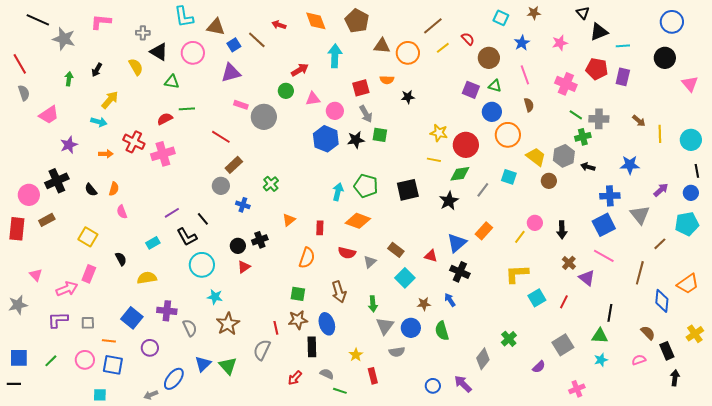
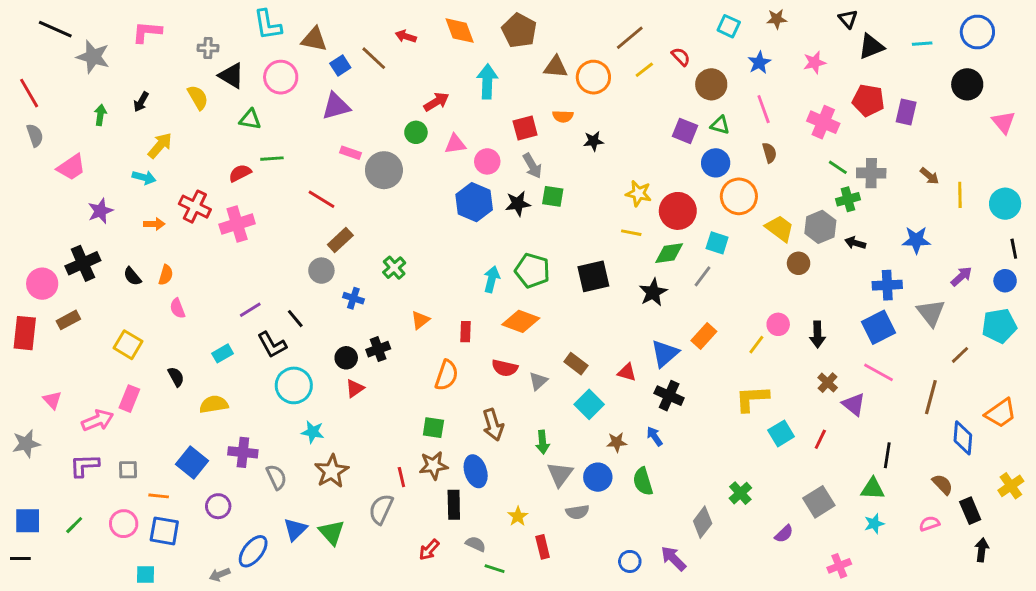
cyan line: (623, 46) -> (922, 44), moved
cyan square: (509, 177) -> (717, 243), moved

